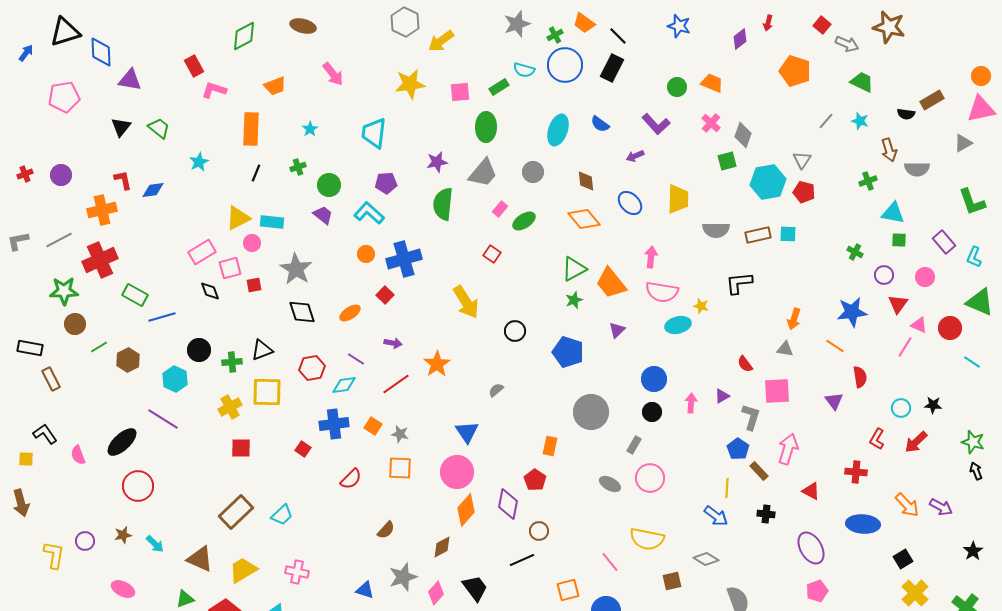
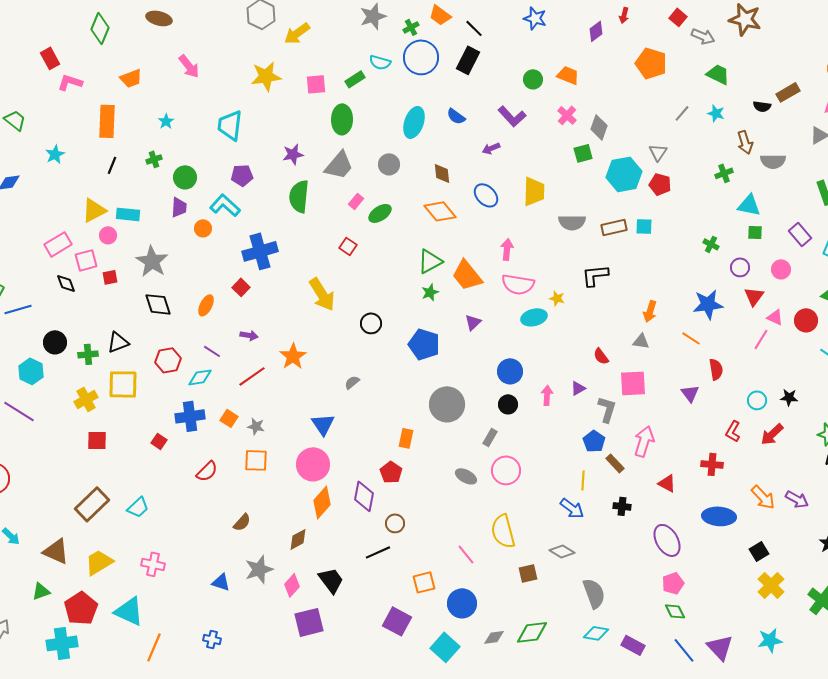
green diamond: (244, 36) -> (100, 28), turned -40
purple trapezoid: (323, 215) -> (179, 207), turned 55
orange circle: (366, 254) -> (203, 228), moved
orange ellipse: (350, 313) -> (206, 305), turned -30
yellow semicircle: (647, 539) -> (503, 531), turned 64

